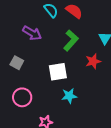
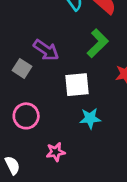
purple arrow: (32, 33) -> (46, 50), moved

